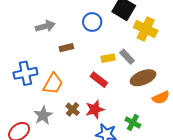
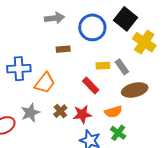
blue circle: (92, 22) -> (92, 27), size x1.4
gray arrow: (45, 26) -> (55, 18), moved
orange semicircle: (161, 98) -> (113, 112), moved

